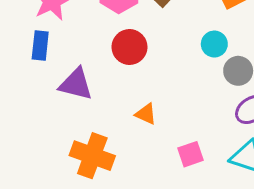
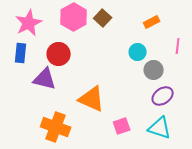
red circle: (129, 47) -> (59, 54), moved
orange triangle: (146, 114) -> (92, 99), size x1.8

